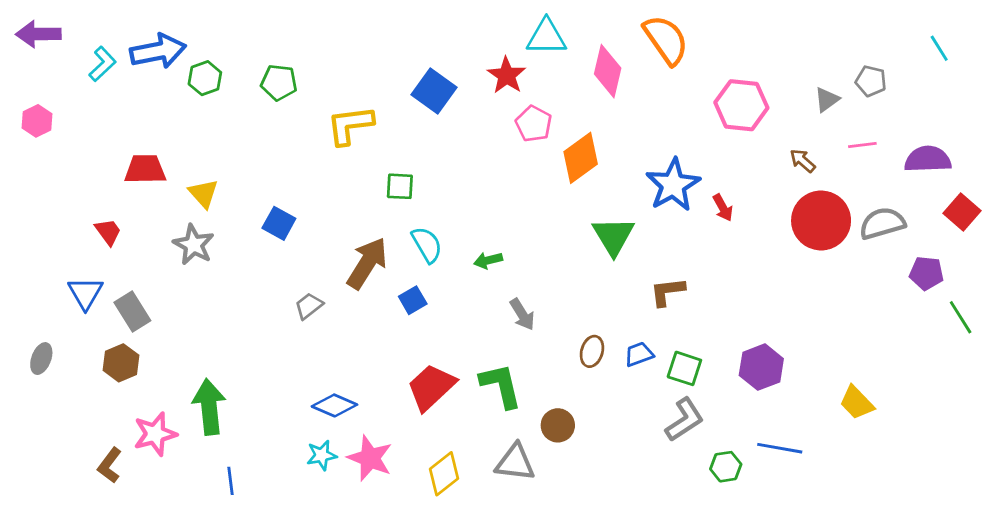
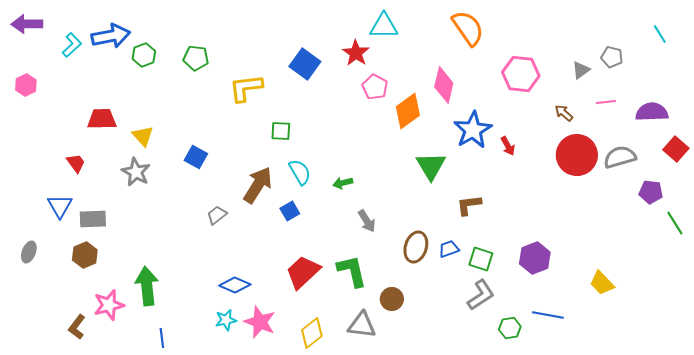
pink diamond: (608, 71) -> (444, 85), moved
gray rectangle: (132, 312) -> (93, 219), turned -60
brown ellipse: (592, 351) -> (416, 247), size x1.4

